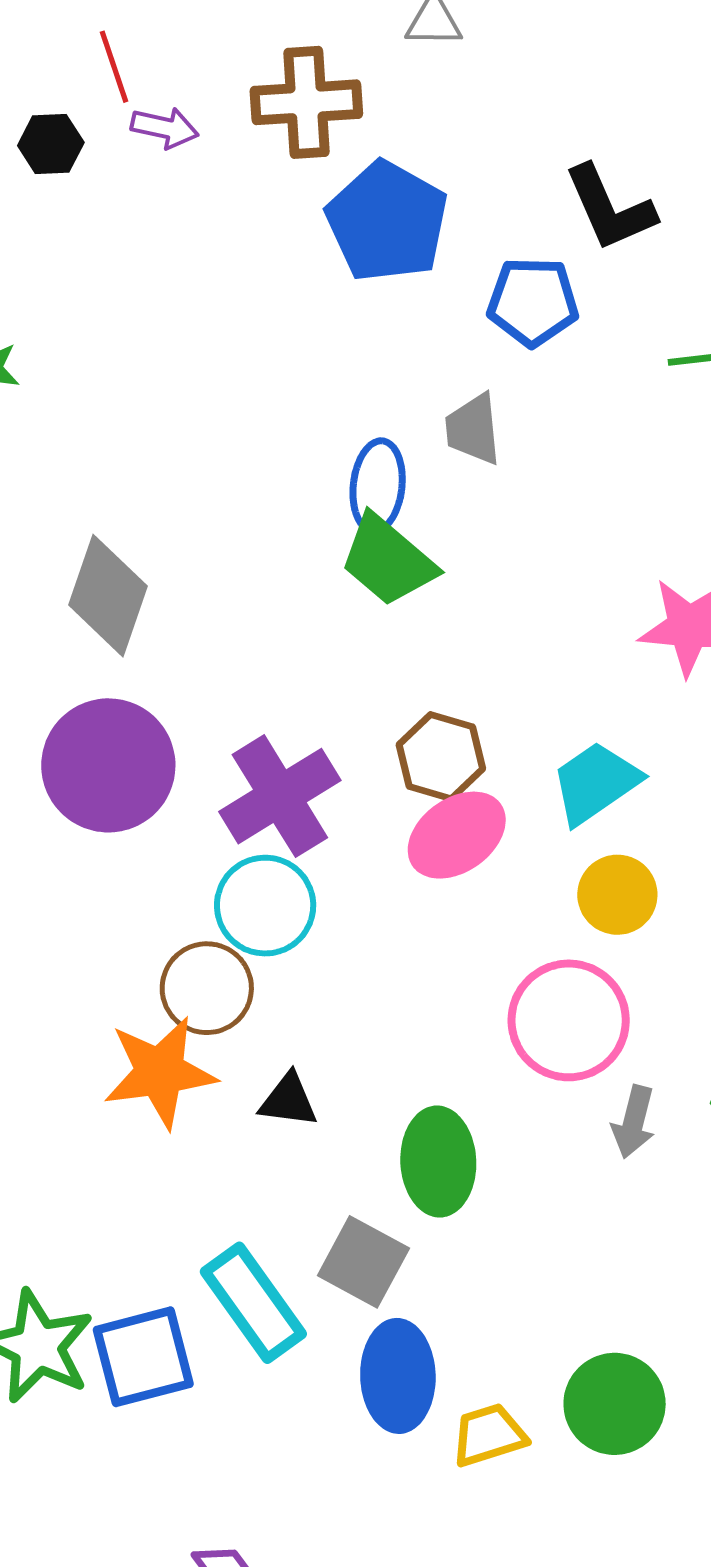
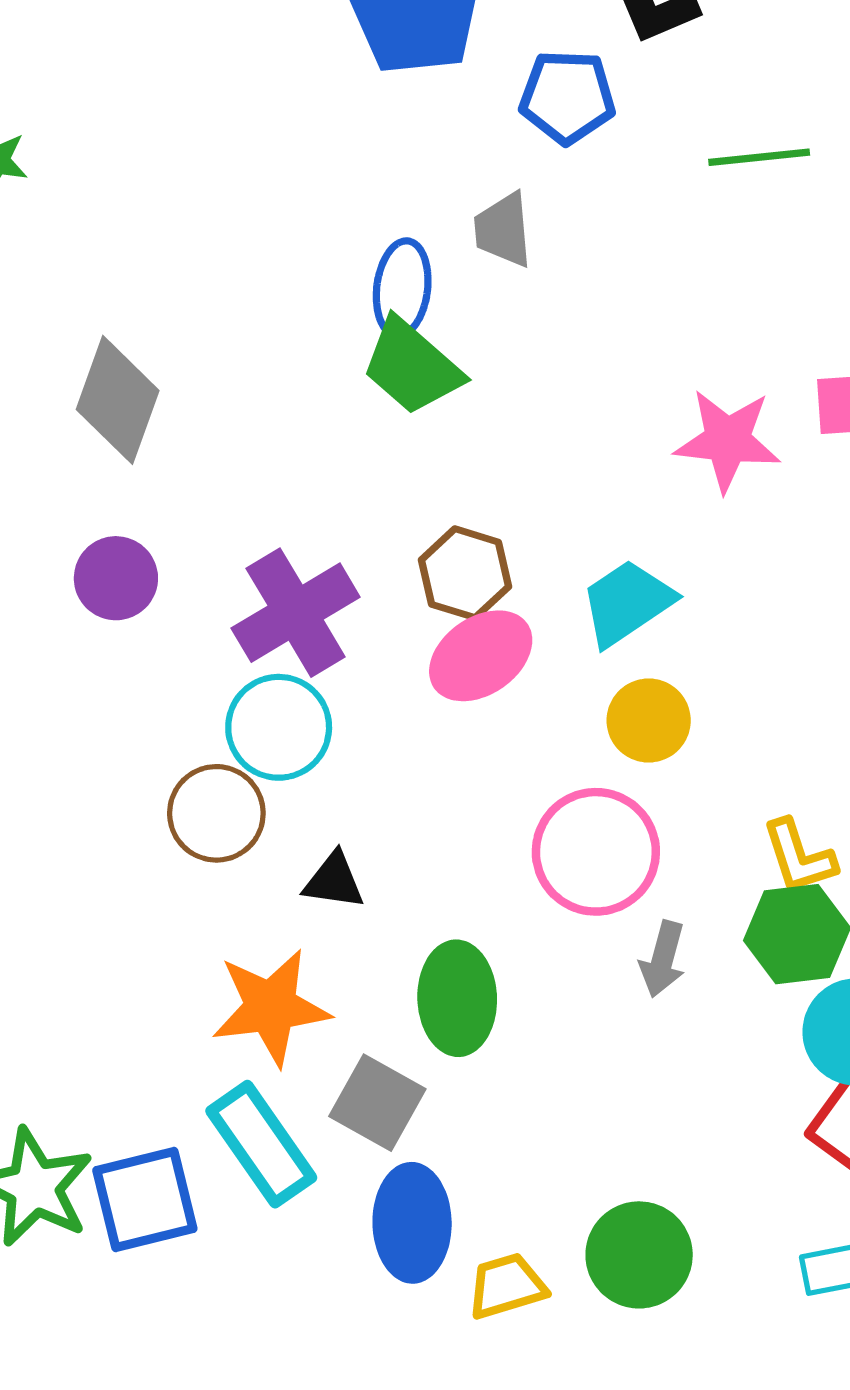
purple circle: (108, 765) -> (116, 578), size x0.6
orange star: (160, 1072) -> (271, 1007), moved
black triangle: (288, 1100) -> (334, 881), moved

